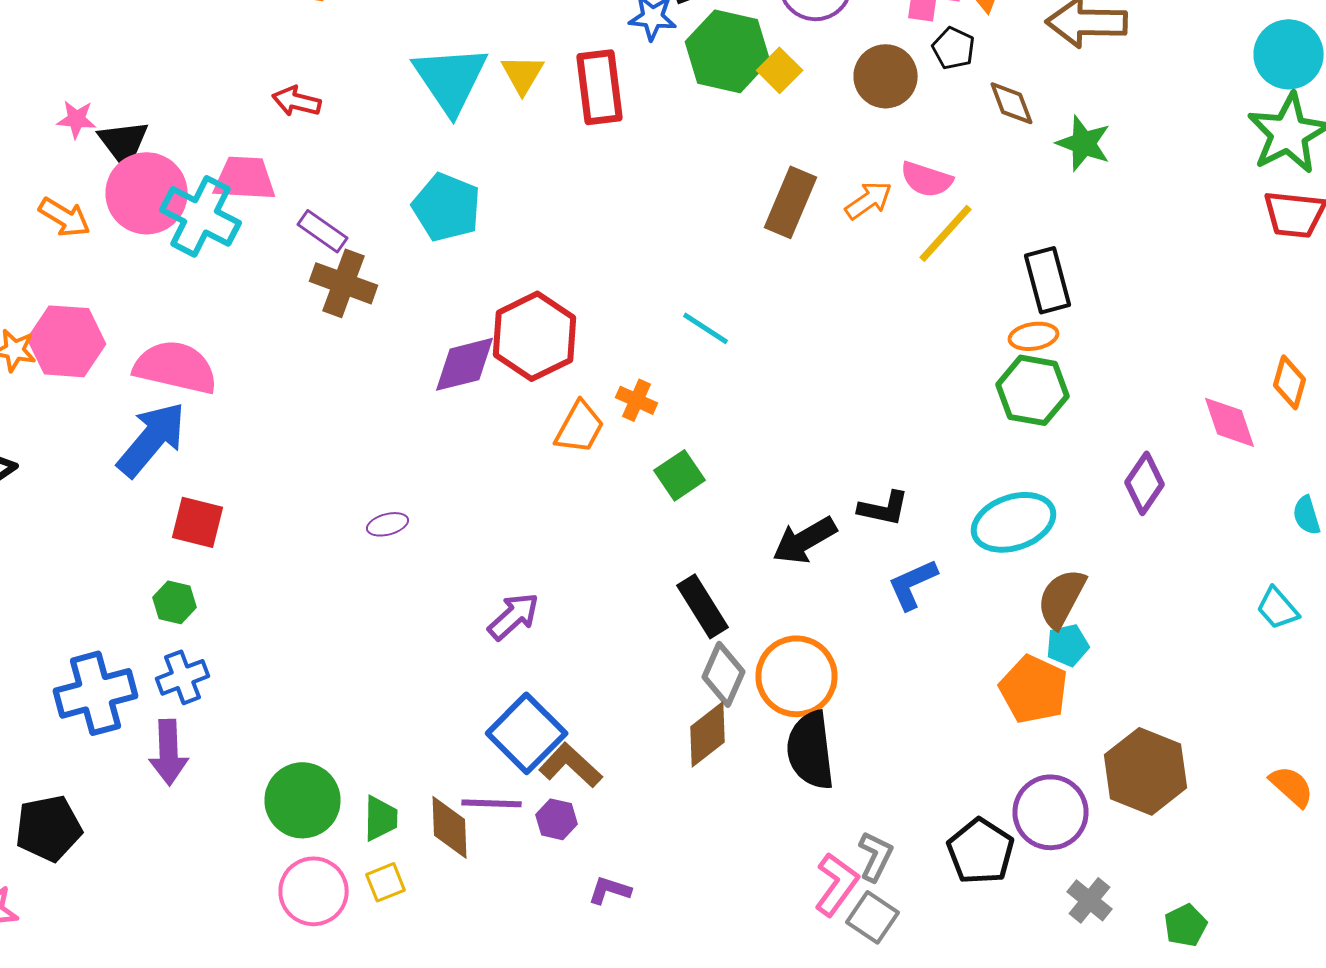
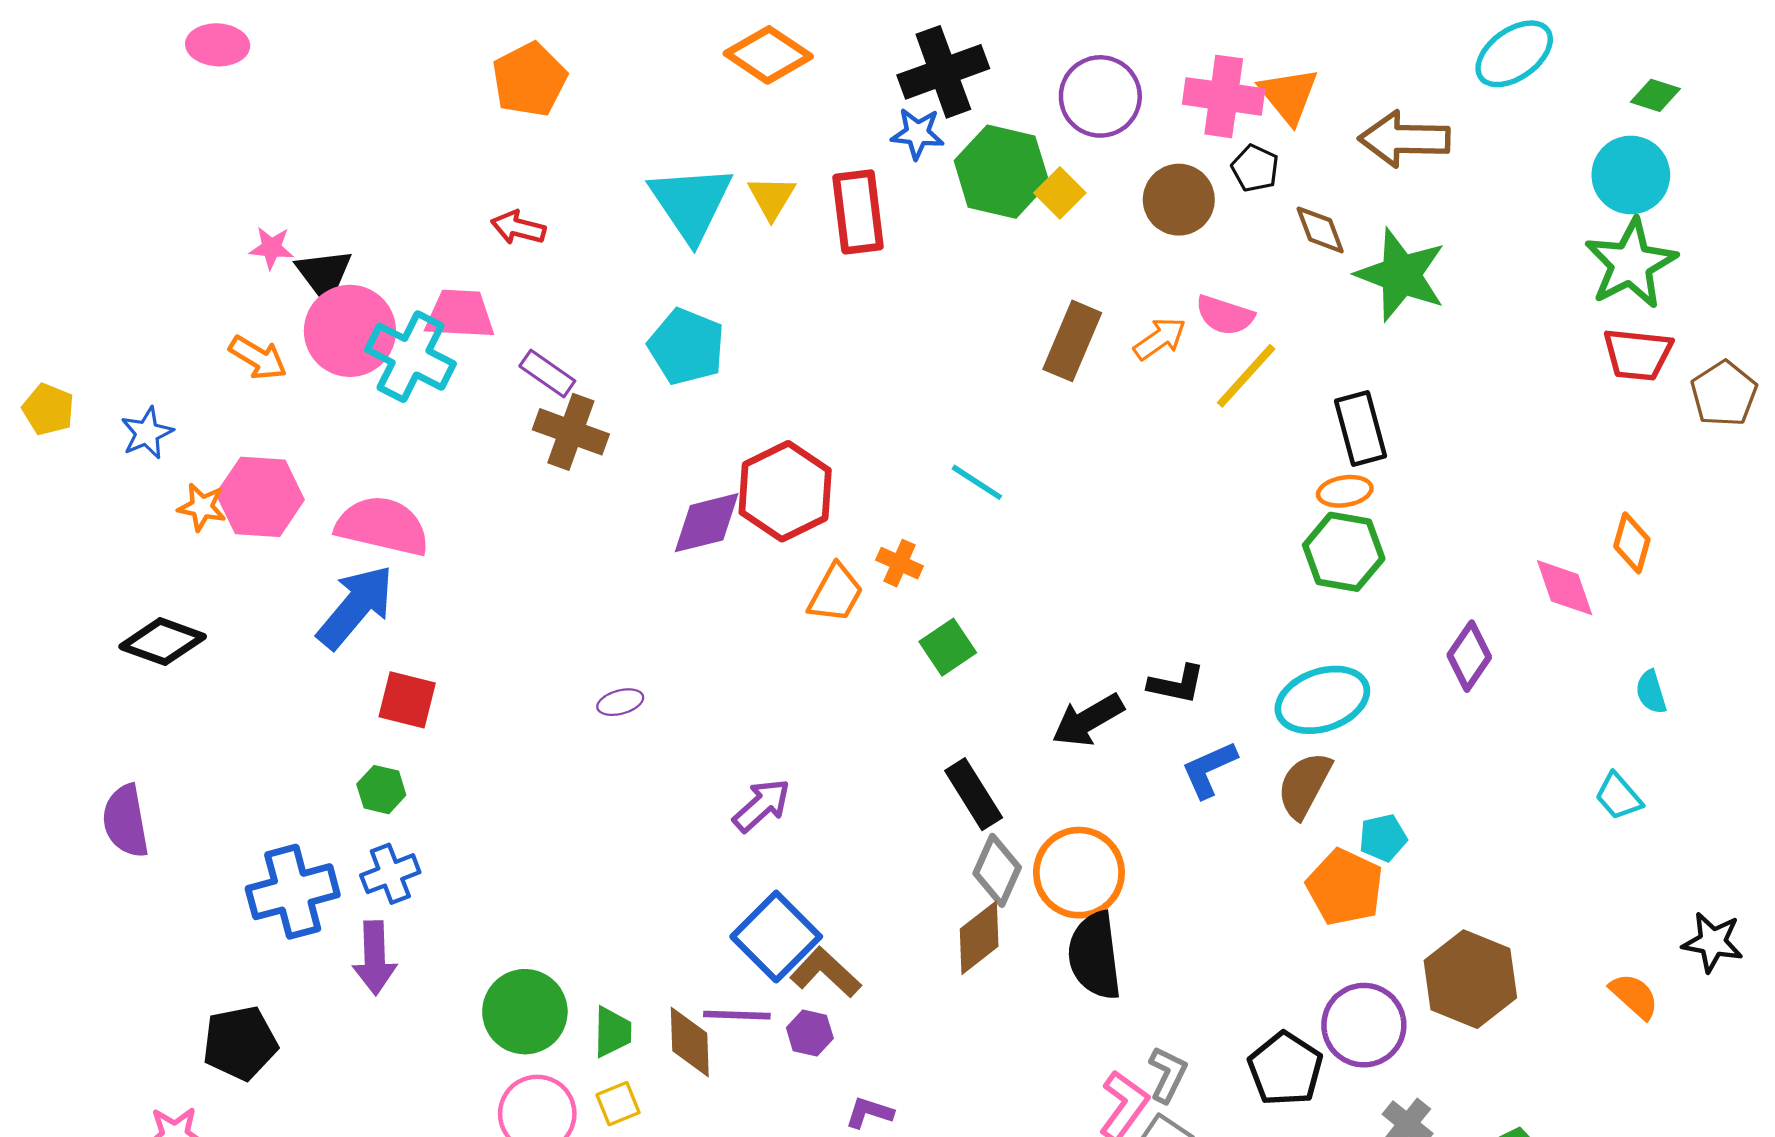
green star: (1084, 143) -> (1401, 275), size x1.5
brown semicircle: (1062, 598) -> (1304, 785), moved

